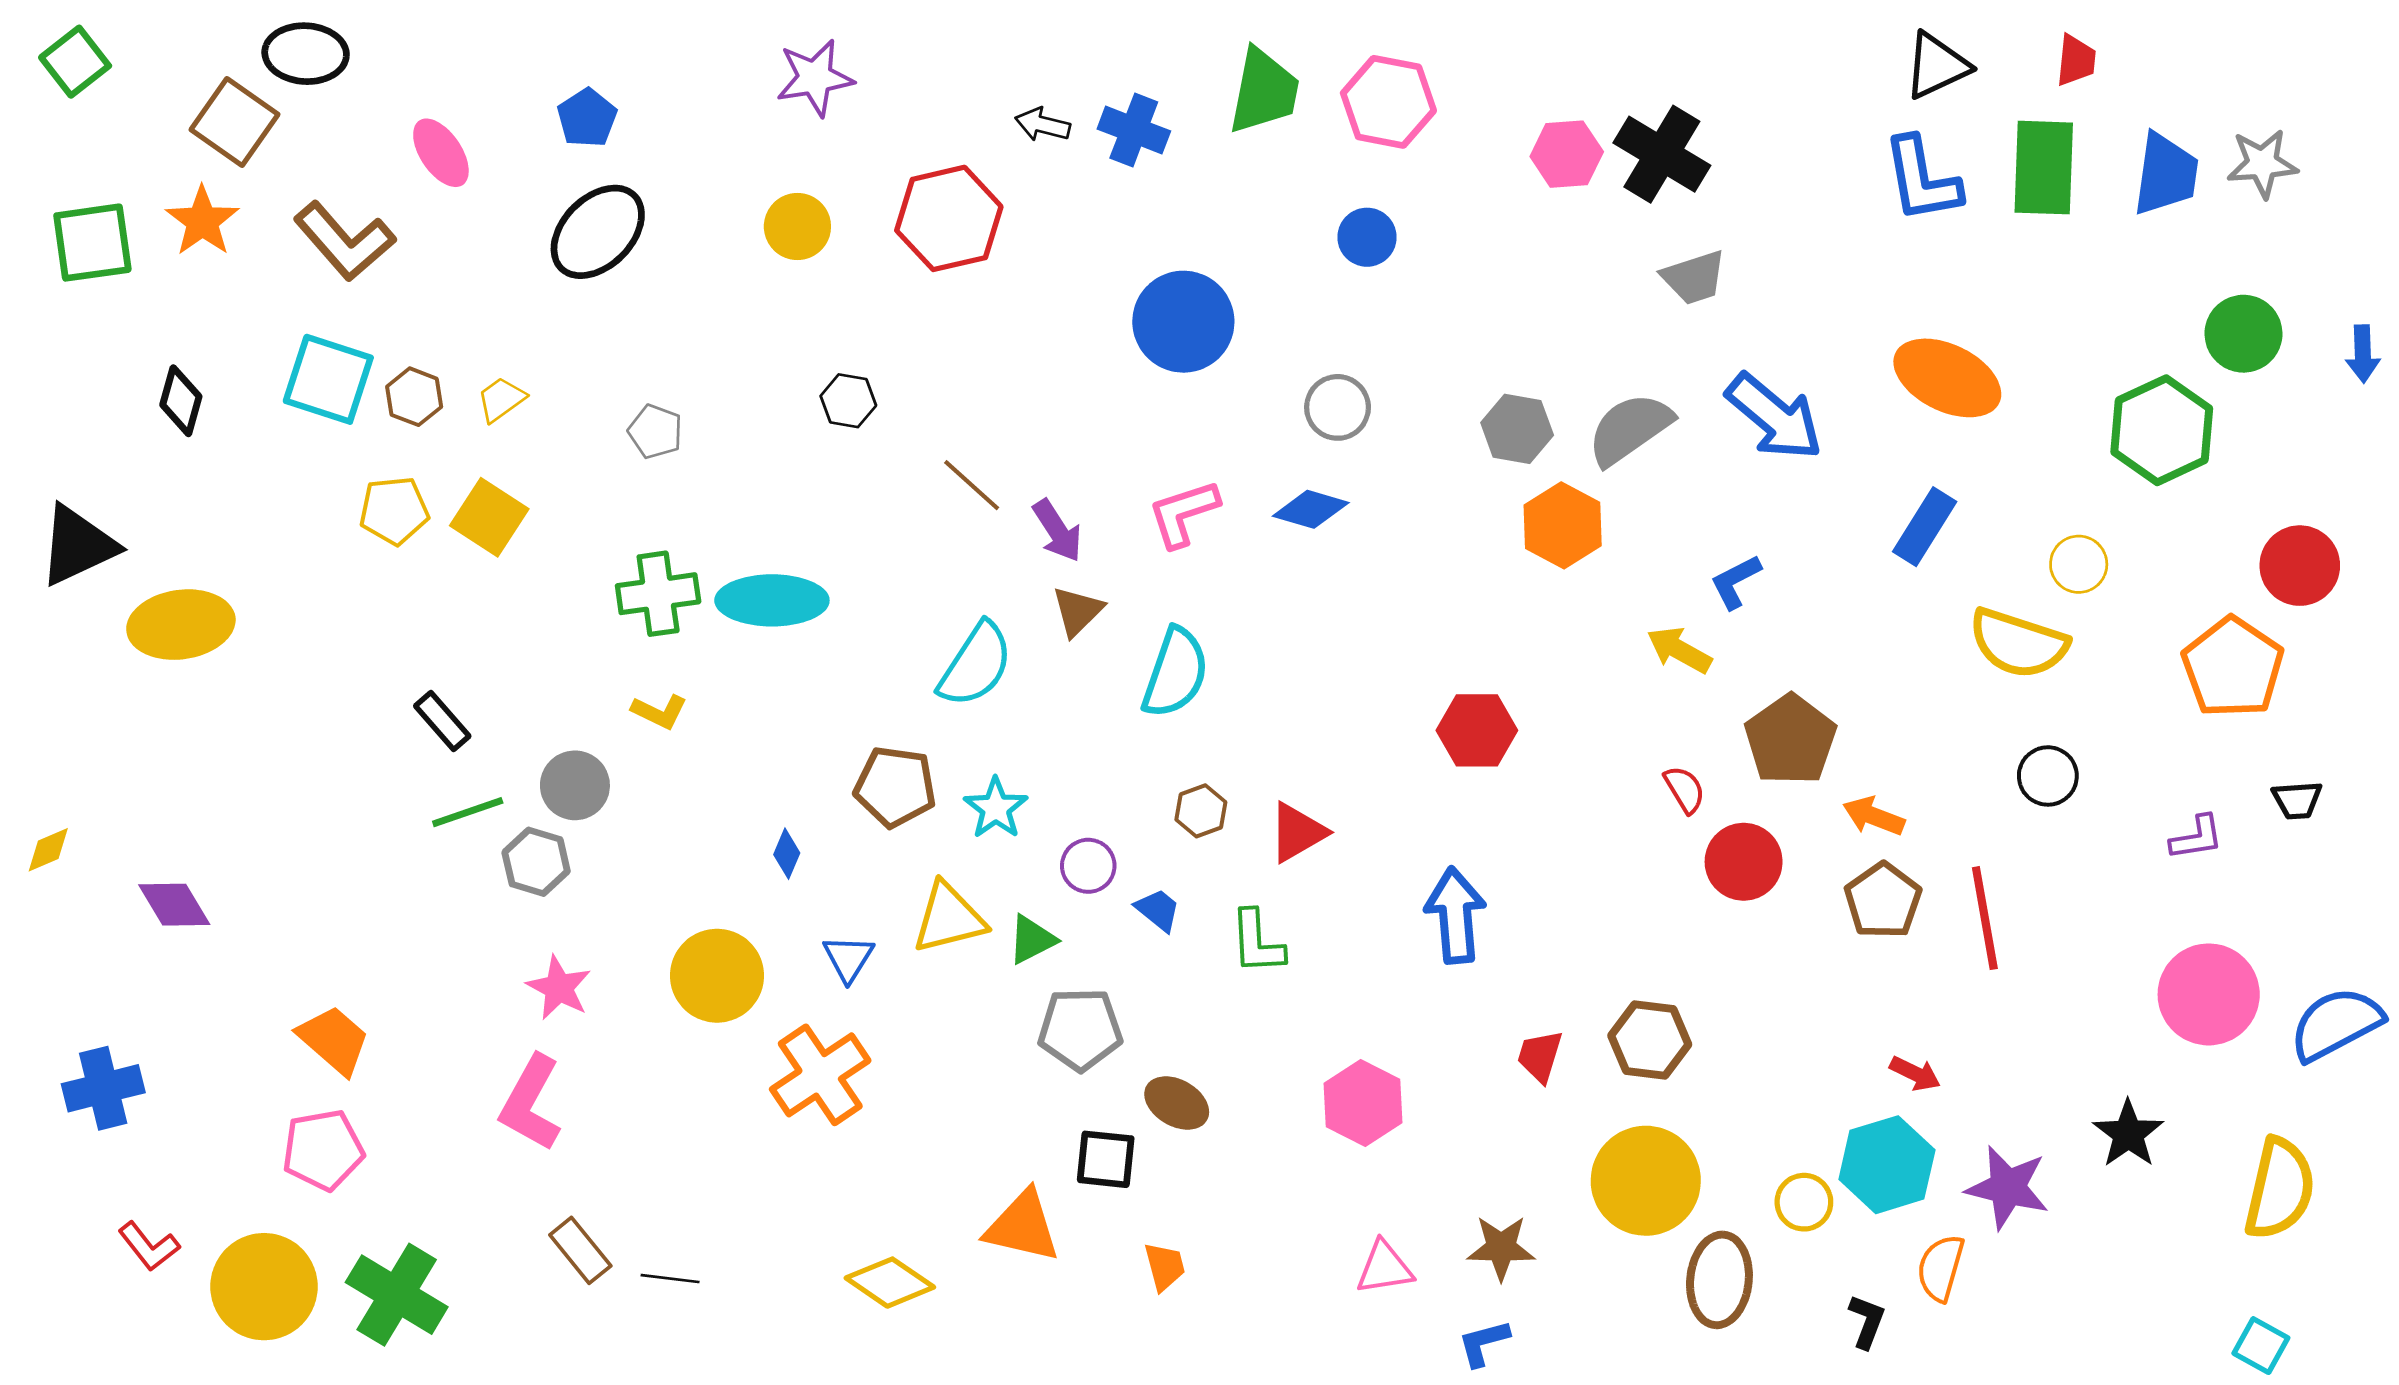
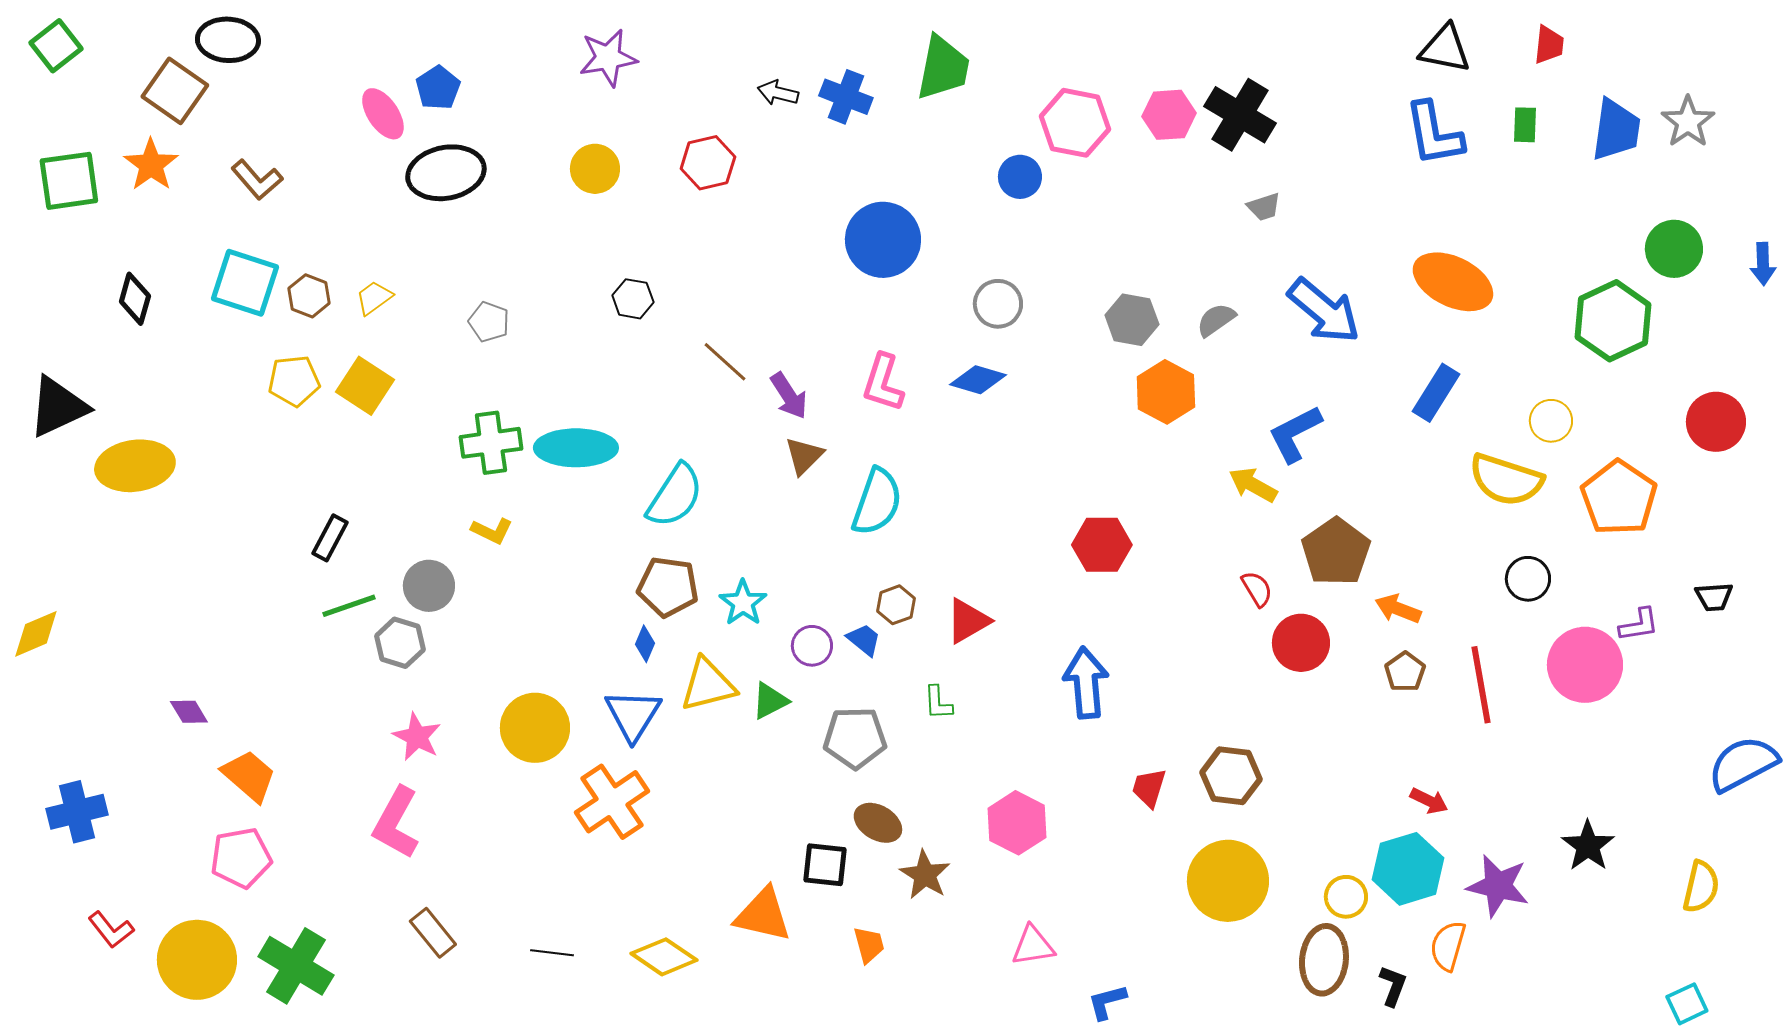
black triangle: (1937, 66) -> (1445, 49), turned 36
pink hexagon: (1388, 102) -> (1075, 123), moved
pink ellipse: (441, 153) -> (383, 114), moved
gray star: (2262, 164) -> (1688, 122), turned -30
green rectangle: (2044, 168) -> (1525, 125), size x0.5
red hexagon: (949, 218) -> (708, 163), size x0.7
black ellipse: (598, 232) -> (446, 173), turned 34
brown L-shape: (344, 241) -> (257, 180), size x0.7
gray trapezoid: (1694, 277) -> (1264, 207), size x0.7
gray semicircle: (1630, 429) -> (1216, 320), size x0.6
pink L-shape: (1183, 513) -> (883, 383), turned -54
blue L-shape: (1736, 582) -> (1295, 434), size x1.4
cyan semicircle: (976, 665) -> (675, 496), moved
orange pentagon: (2233, 667) -> (1619, 498), moved
black rectangle: (442, 721) -> (330, 538), turned 69
yellow diamond: (48, 850) -> (36, 634), size x1.4
blue diamond: (787, 854) -> (645, 644), moved
brown pentagon: (1883, 901) -> (1405, 672), size x0.7
purple diamond: (174, 905) -> (189, 712), moved, size x0.7
blue trapezoid: (1158, 910) -> (864, 640), moved
green L-shape: (1257, 942) -> (938, 703), size x0.7
blue triangle: (848, 958) -> (633, 715), size x1.5
pink circle: (2209, 994) -> (1585, 665), moved
gray pentagon: (1080, 1029) -> (855, 738), moved
yellow semicircle: (2280, 1189) -> (1701, 887), size x0.7
brown star: (1501, 1248) -> (925, 875), moved, turned 30
black line: (670, 1279) -> (552, 953), moved
brown ellipse: (1719, 1280) -> (1324, 960), moved
cyan square: (2261, 1346) -> (1687, 1004), turned 36

